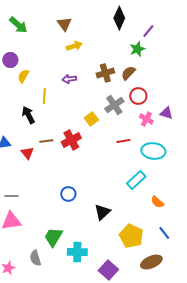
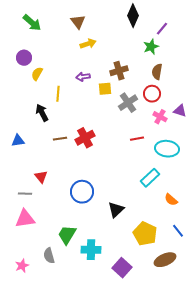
brown semicircle: (128, 73) -> (157, 72), moved, turned -35
yellow square: (91, 119) -> (105, 89), moved, turned 32
red triangle: (27, 153) -> (41, 177), moved
blue circle: (68, 194) -> (82, 192), size x1.5

